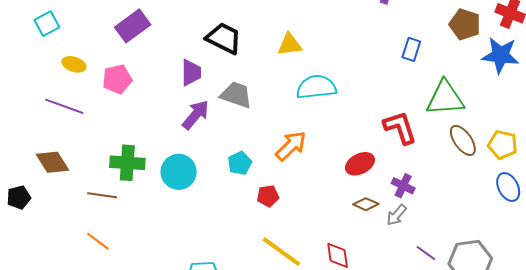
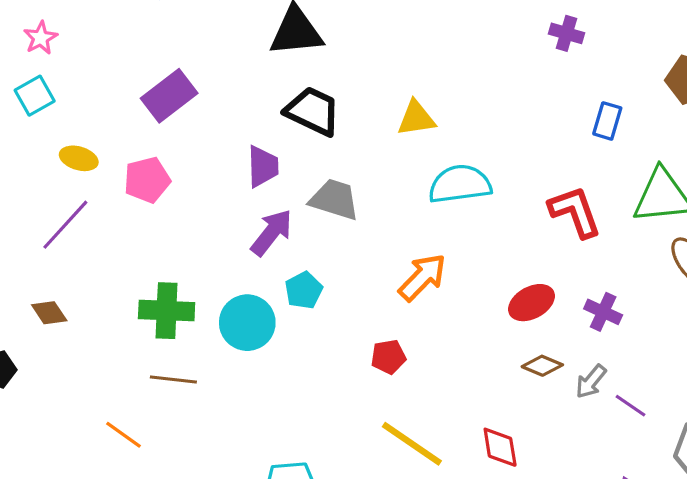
purple line: (64, 106) -> (65, 225), turned -66
red L-shape: (400, 128) -> (575, 212), moved
brown diamond: (53, 162) -> (49, 313), size x0.7
cyan pentagon: (240, 163) -> (304, 290), moved
purple cross: (403, 186) -> (603, 312), moved
brown line: (102, 195) -> (173, 379), moved
purple line: (426, 253) -> (630, 406), moved

